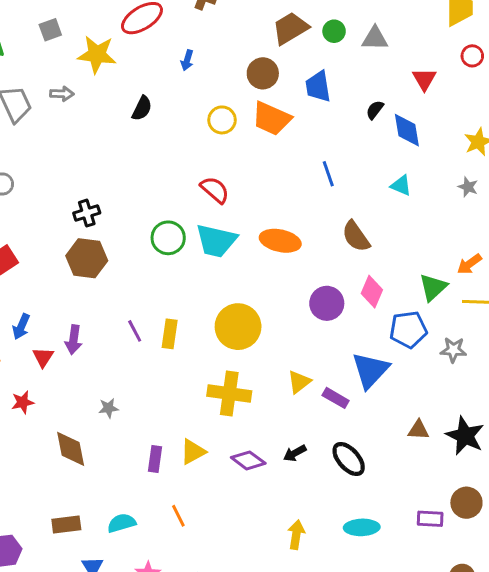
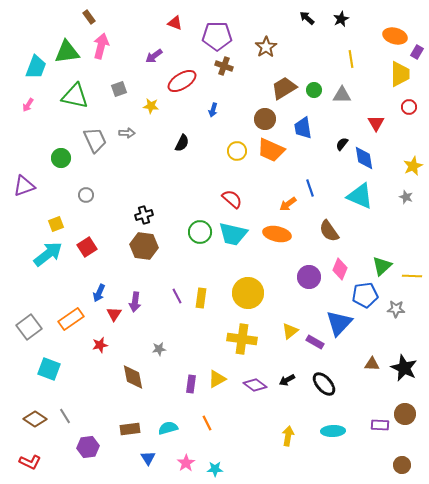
yellow star: (97, 54) -> (151, 106), size x0.6
cyan triangle: (401, 185) -> (360, 196), size x1.8
orange arrow: (469, 264) -> (288, 204), moved

